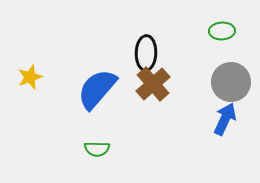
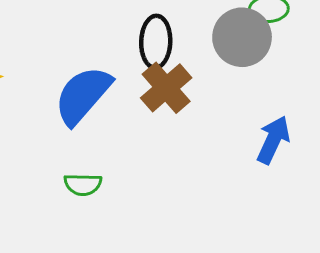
gray circle: (231, 82) -> (242, 37), moved

